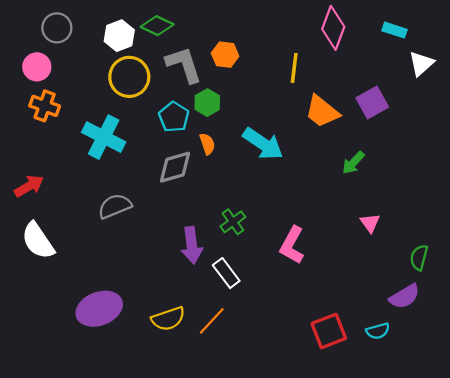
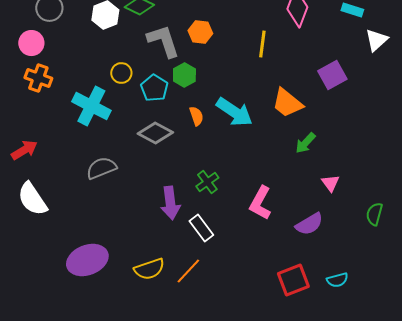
yellow circle: (129, 77) -> (121, 73), moved, size x0.6
orange trapezoid: (322, 111) -> (287, 103), moved
orange semicircle: (207, 144) -> (196, 116), moved
green arrow: (353, 163) -> (305, 143), moved
gray diamond: (175, 167) -> (155, 133), turned 44
purple semicircle: (405, 296) -> (309, 224), moved

